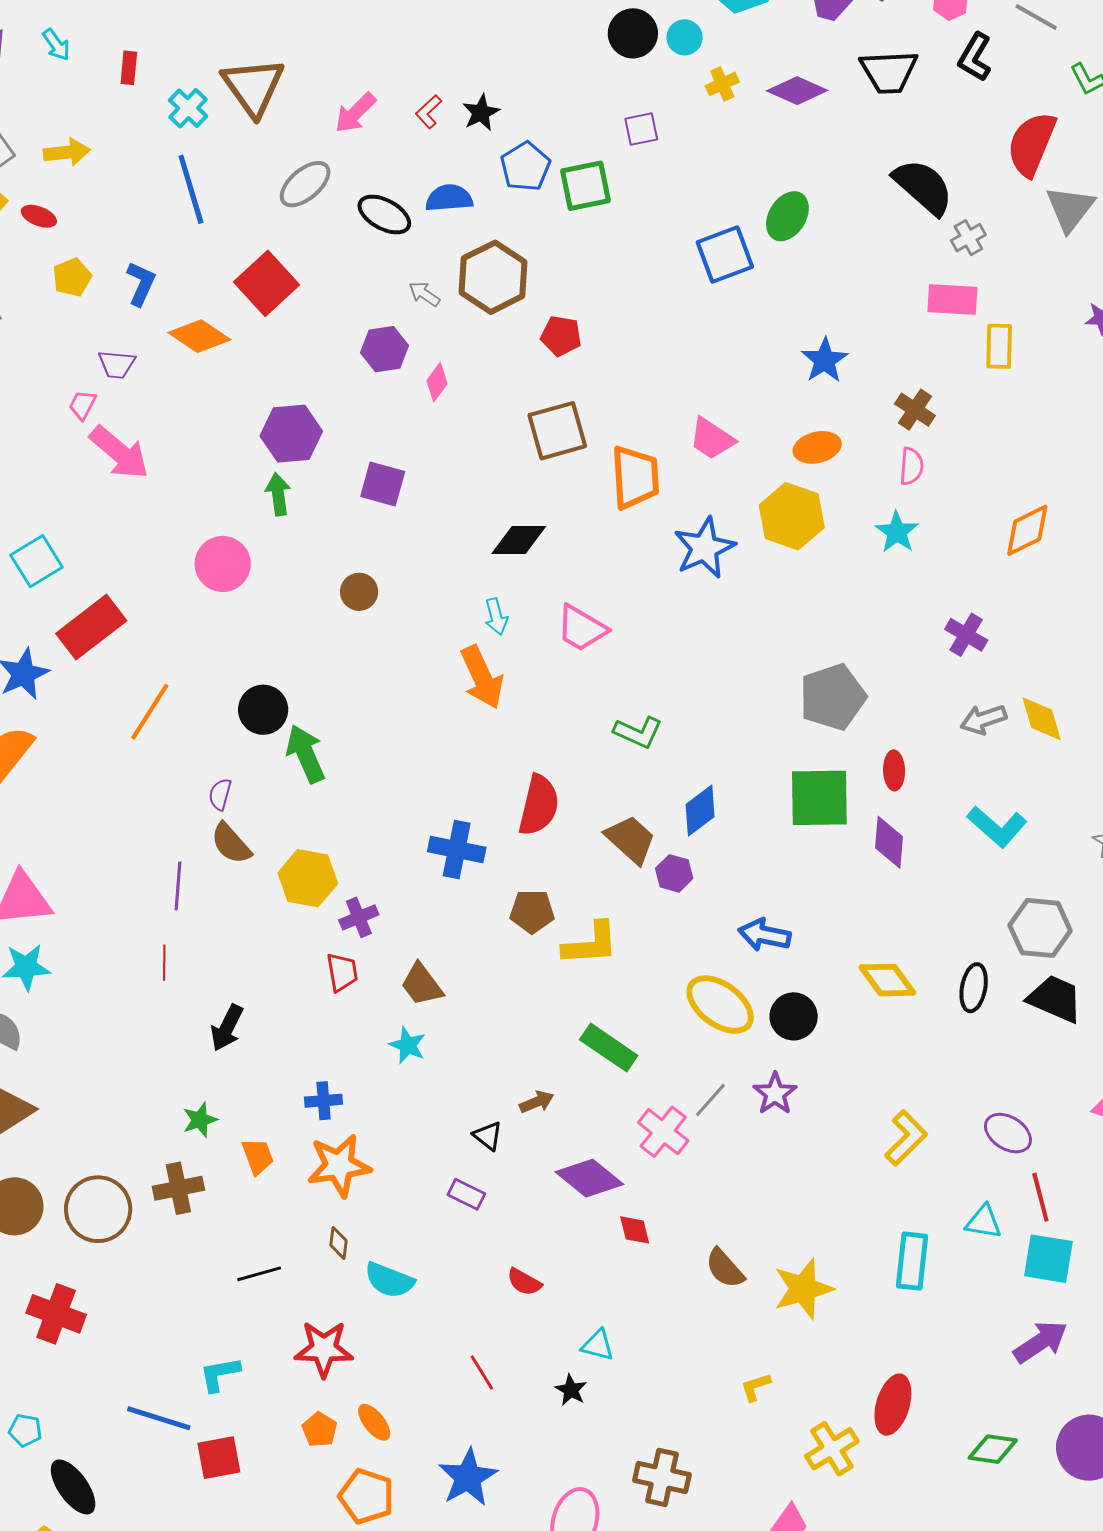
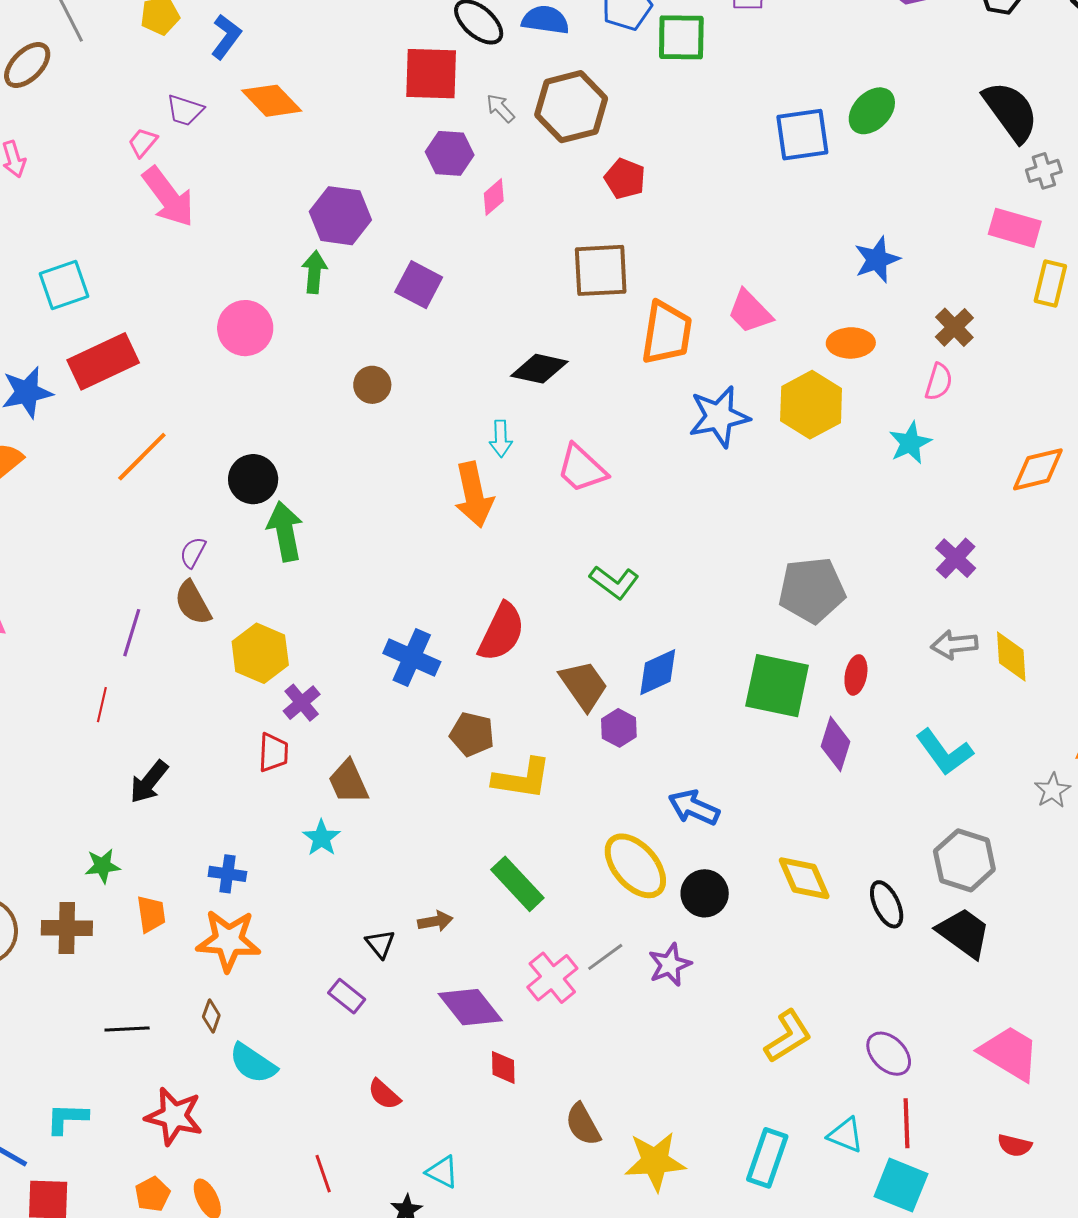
red square: (267, 283) -> (431, 74), moved, turned 32
purple cross: (359, 917) -> (302, 703), turned -30
black ellipse: (974, 988) -> (887, 904), turned -48

